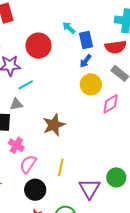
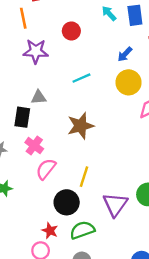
blue rectangle: (86, 40) -> (135, 15), moved
red circle: (38, 46) -> (71, 31), size x0.6
cyan line: (26, 85) -> (81, 78), moved
black circle: (35, 190) -> (67, 202), moved

